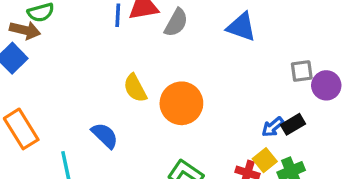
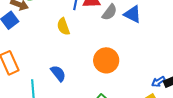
blue triangle: (241, 27) -> (133, 14), moved
yellow semicircle: (135, 88) -> (63, 27), moved

